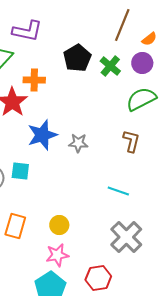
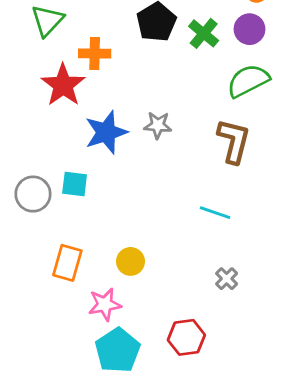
brown L-shape: (131, 141) -> (234, 141), size x1.4
gray star: (78, 143) -> (158, 125), moved
gray cross: (126, 237) -> (227, 279), size x0.5
pink star: (57, 255) -> (105, 304), moved

